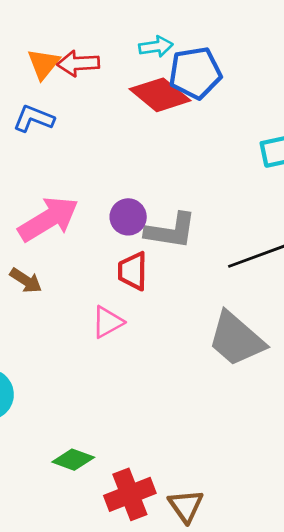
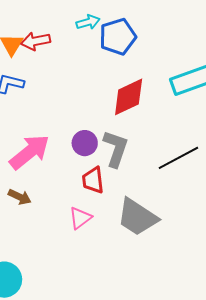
red diamond: (160, 95) -> (129, 97), moved, turned -57
gray L-shape: (171, 231) -> (116, 149), turned -72
gray trapezoid: (236, 339) -> (137, 217), moved

